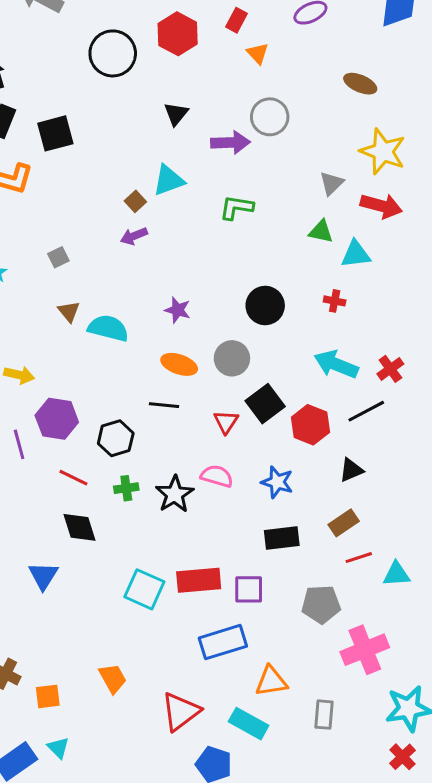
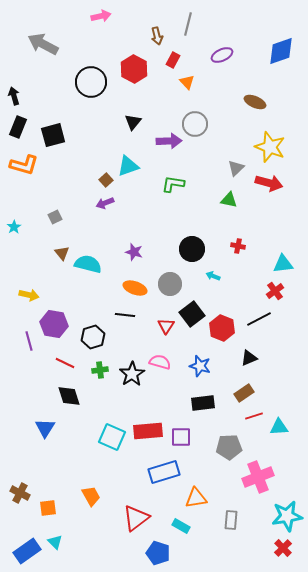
cyan triangle: (356, 254) -> (283, 264), moved
cyan arrow: (336, 364) -> (213, 276), moved, size x0.5
cyan rectangle: (249, 724) -> (181, 526), size x0.7

